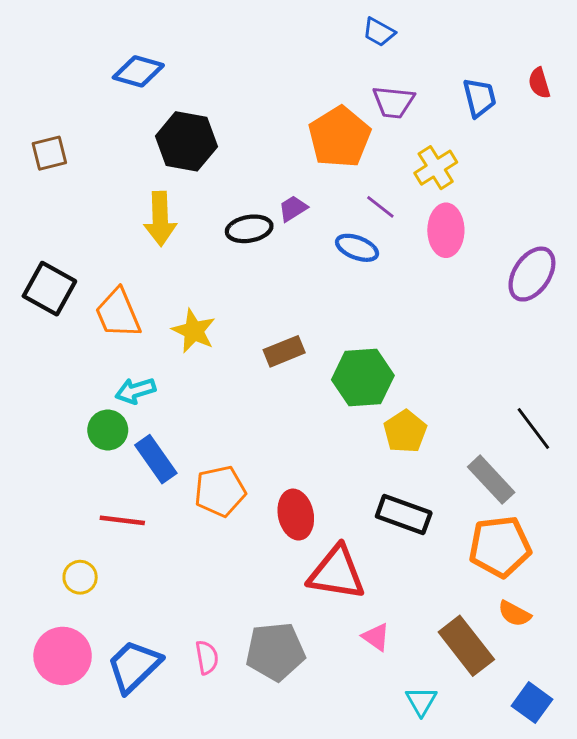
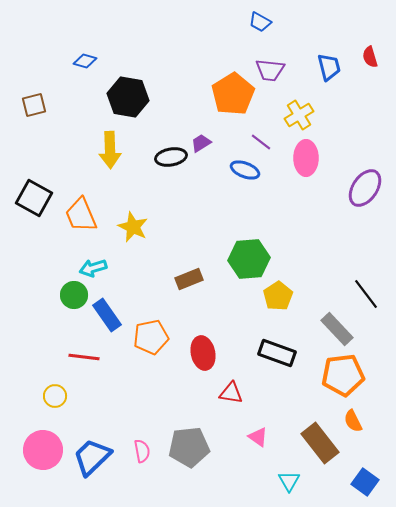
blue diamond: (138, 71) -> (85, 61), moved, size x0.7
brown rectangle: (284, 351) -> (189, 279), moved
red triangle: (337, 573) -> (231, 393), size x0.6
orange semicircle: (514, 614) -> (353, 421), turned 35

